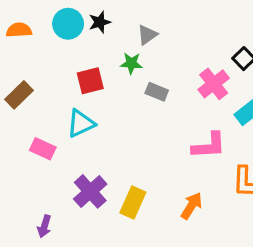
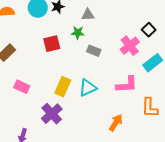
gray triangle: (147, 35) -> (88, 15), turned 32
cyan triangle: (81, 123) -> (88, 88), moved
yellow rectangle: (133, 203) -> (63, 87), moved

